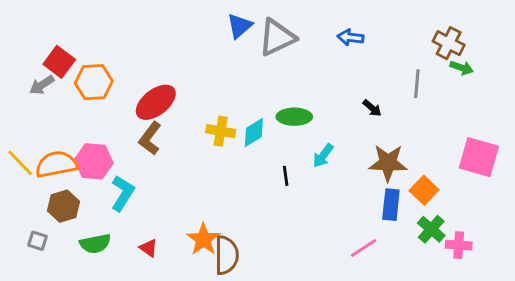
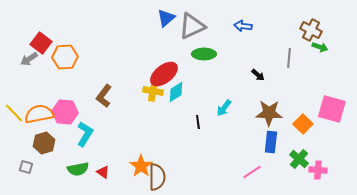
red ellipse: (156, 102) -> (164, 74), moved
green ellipse: (294, 117) -> (204, 54), moved
orange square: (424, 190) -> (303, 124), moved
green semicircle: (95, 244) -> (78, 169), moved

